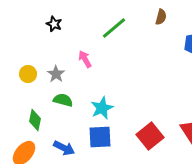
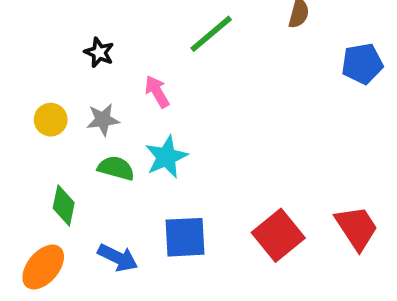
black star: (54, 24) -> (99, 52), moved
gray star: (56, 74) -> (103, 120), turned 30
cyan star: (102, 108) -> (166, 157), moved

